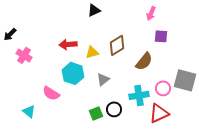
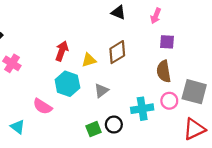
black triangle: (94, 10) -> (118, 12), moved, turned 48
red arrow: (68, 44) -> (62, 51), turned 114
brown semicircle: (144, 61) -> (164, 71), moved, turned 132
red triangle: (159, 113) -> (194, 129), moved

